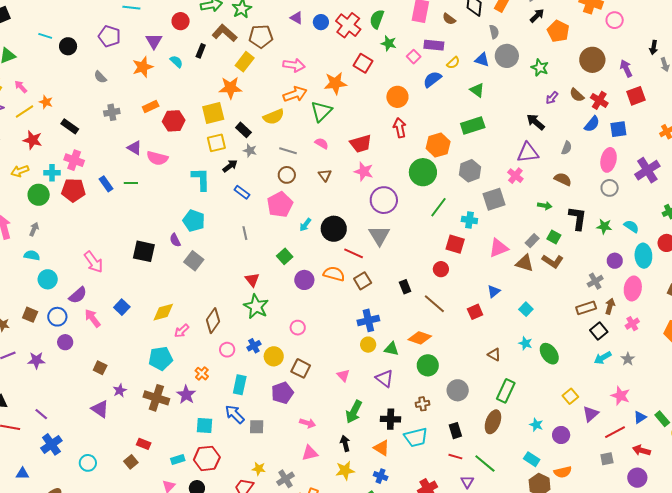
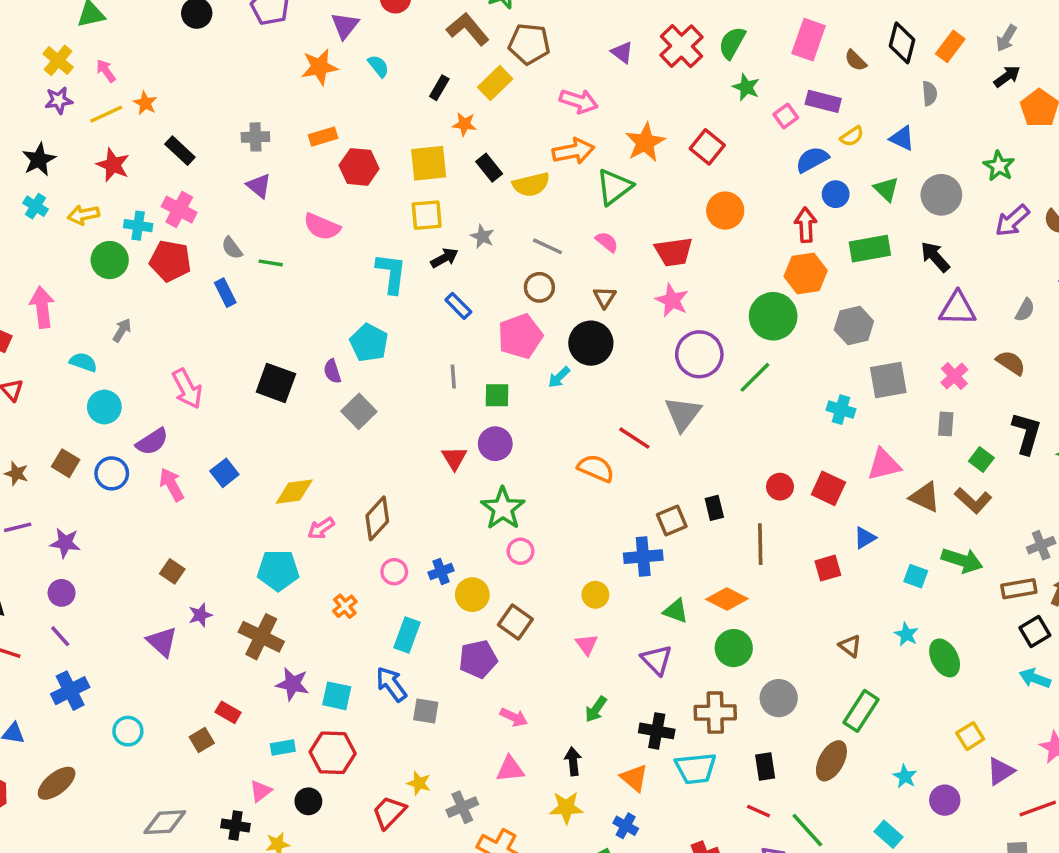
purple triangle: (297, 18) -> (622, 52), moved
blue circle: (321, 22) -> (836, 194), moved
black rectangle: (201, 51) -> (439, 88), moved
gray circle: (507, 56) -> (941, 195), moved
red square: (363, 63) -> (707, 147), moved
gray semicircle: (100, 77) -> (232, 248), moved
orange star: (335, 83) -> (645, 142), turned -30
orange star: (230, 88) -> (464, 124), size x0.6
orange circle: (397, 97) -> (725, 211), moved
purple arrow: (552, 98) -> (1012, 221), size x1.5
black arrow: (536, 122) -> (935, 257), moved
red arrow: (400, 128) -> (806, 225), moved
black rectangle: (243, 130) -> (489, 168), moved
purple triangle: (134, 148) -> (259, 186), moved
pink cross: (515, 176) -> (954, 376), moved
blue rectangle: (106, 184) -> (225, 293), moved
green arrow: (545, 206) -> (962, 560), moved, size x1.6
green line: (438, 207) -> (755, 377), moved
gray arrow: (34, 229) -> (122, 330), moved
black circle: (334, 229) -> (591, 343), moved
gray rectangle: (532, 241) -> (946, 424), moved, turned -48
red square: (455, 244) -> (828, 488), moved
green square: (285, 256) -> (497, 395), moved, turned 35
purple circle: (304, 280) -> (495, 444), moved
brown square: (363, 281) -> (672, 520), moved
brown line: (434, 304) -> (760, 544), turned 40
green star: (256, 306) -> (503, 508), moved
cyan square: (526, 309) -> (916, 576), turned -32
purple circle: (65, 342) -> (62, 593), moved
yellow circle: (368, 345) -> (595, 595), moved
cyan arrow: (603, 358) -> (1035, 678), turned 42
purple star: (186, 395) -> (293, 684), moved, turned -30
brown cross: (422, 404) -> (715, 713), size x1.6
green arrow: (354, 412) -> (596, 709), size x0.7

